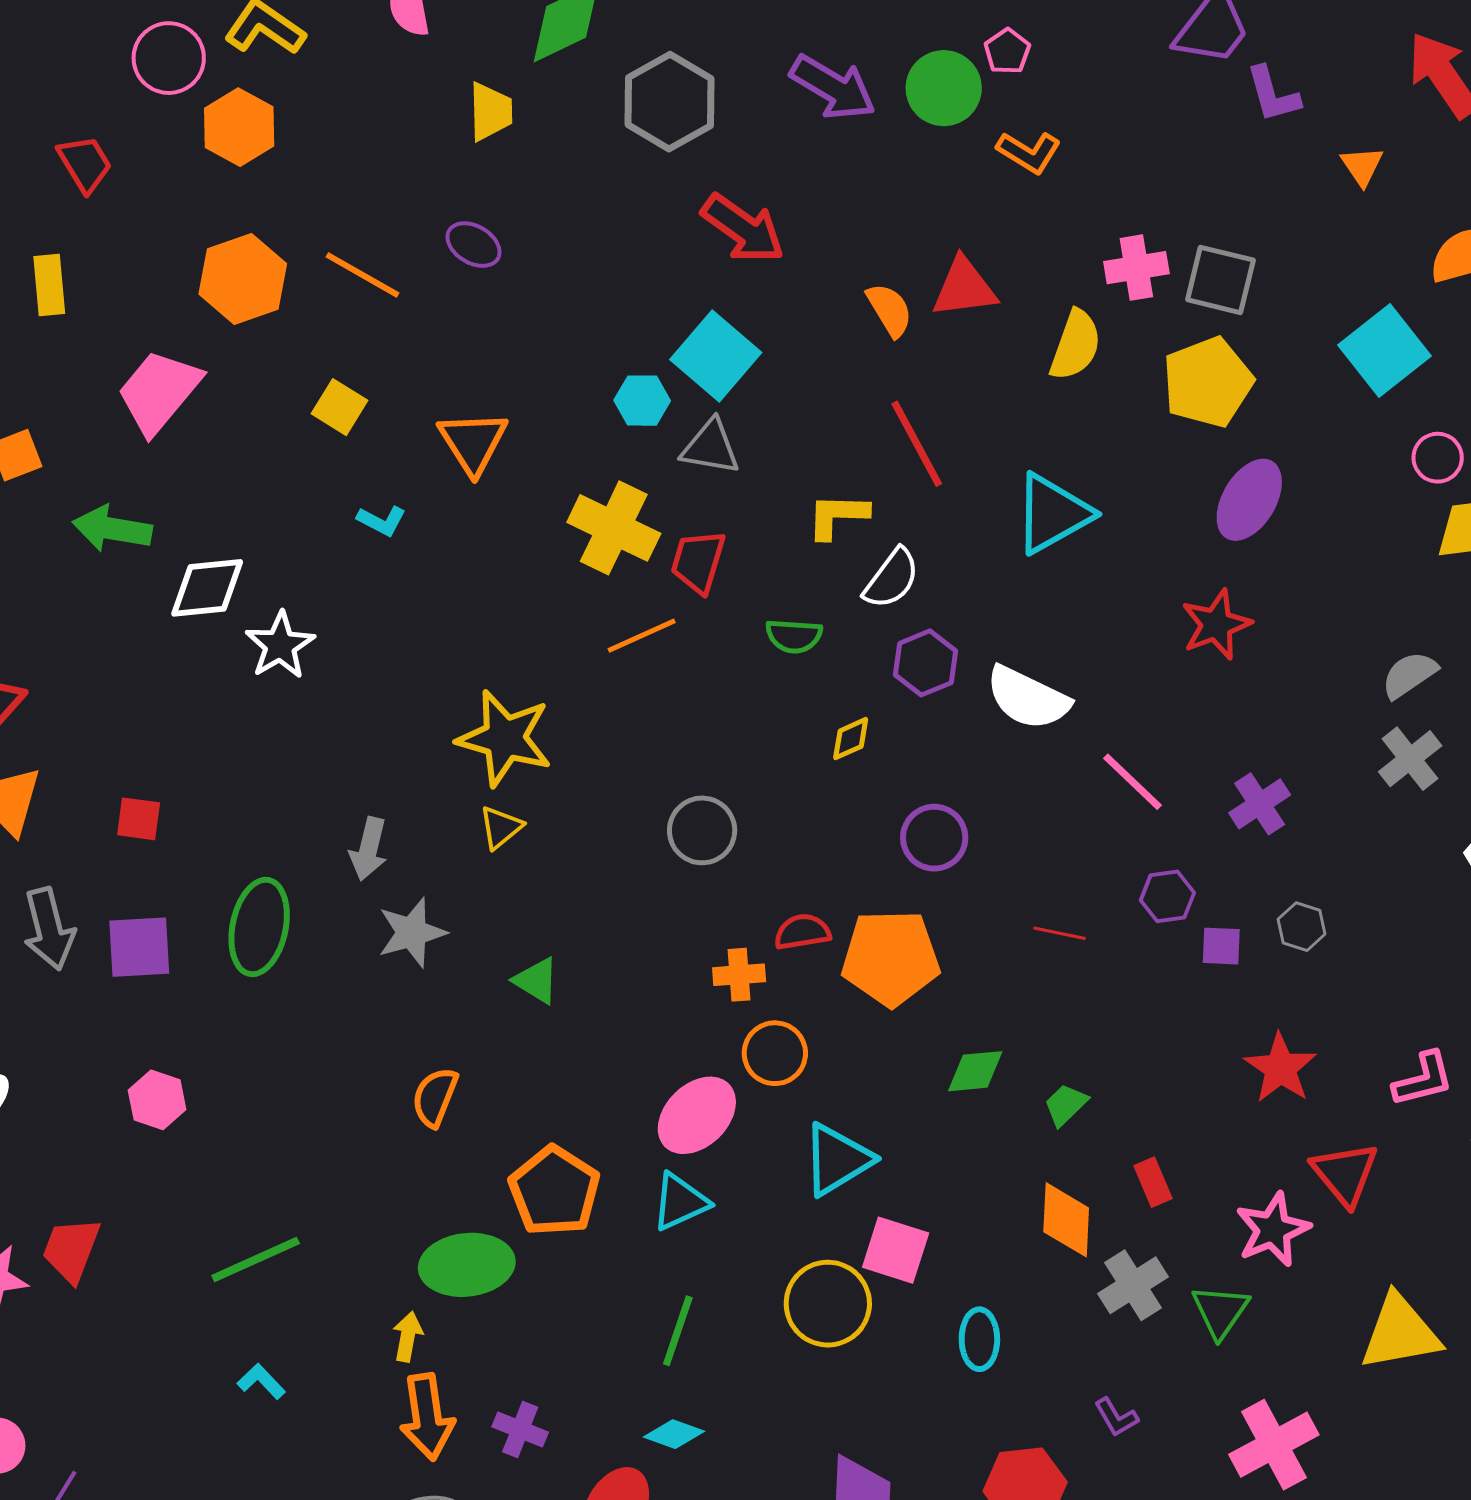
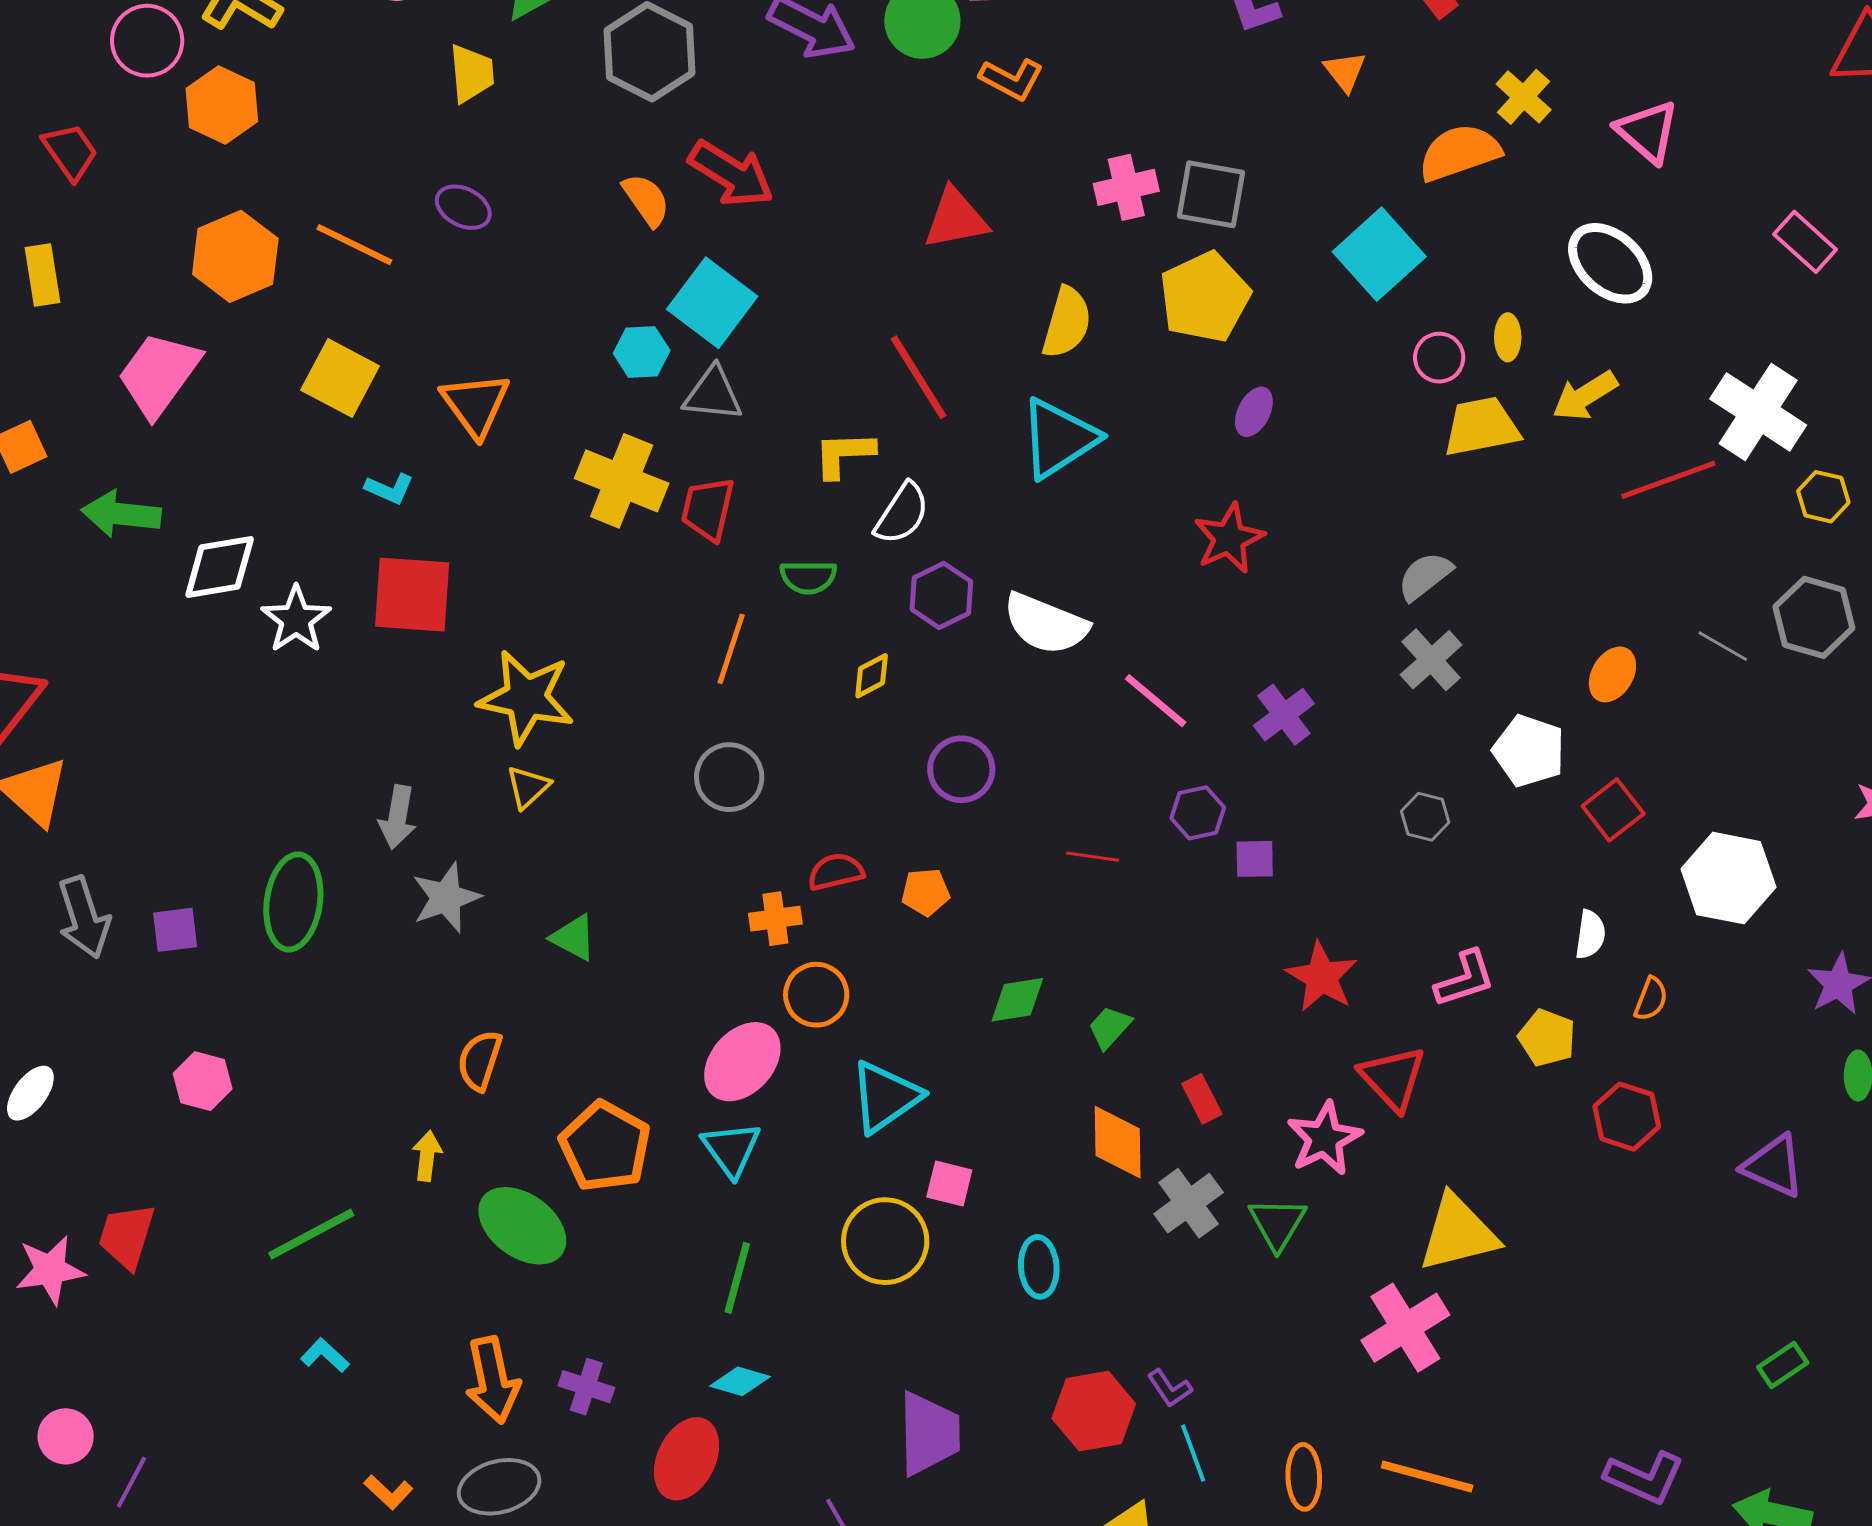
orange semicircle: (889, 310) -> (646, 200), moved
yellow semicircle: (1075, 345) -> (1067, 323), moved
yellow square: (340, 407) -> (340, 378), size x1.4
purple ellipse: (1249, 500) -> (1254, 412), size x0.6
orange line: (642, 636) -> (731, 649), moved, turned -44
red square: (139, 819) -> (412, 595), moved, size x1.8
gray hexagon: (1302, 927) -> (1425, 817), moved
purple square: (139, 947) -> (175, 930), size x0.7
orange pentagon: (891, 958) -> (926, 892), size x0.5
cyan triangle: (680, 1202) -> (731, 1149), turned -38
pink square: (896, 1250) -> (949, 1183), size x0.7
green ellipse: (467, 1265) -> (522, 1226), turned 46
yellow arrow: (408, 1337) -> (427, 1156), moved
purple L-shape: (1116, 1417) -> (1170, 1388), moved
pink cross: (1274, 1445) -> (1405, 1328), moved

